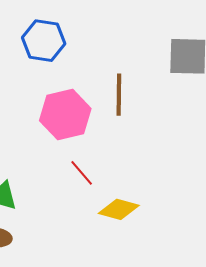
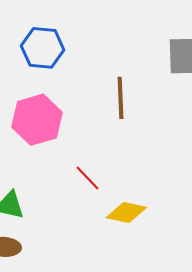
pink hexagon: (65, 115) -> (37, 120), moved

